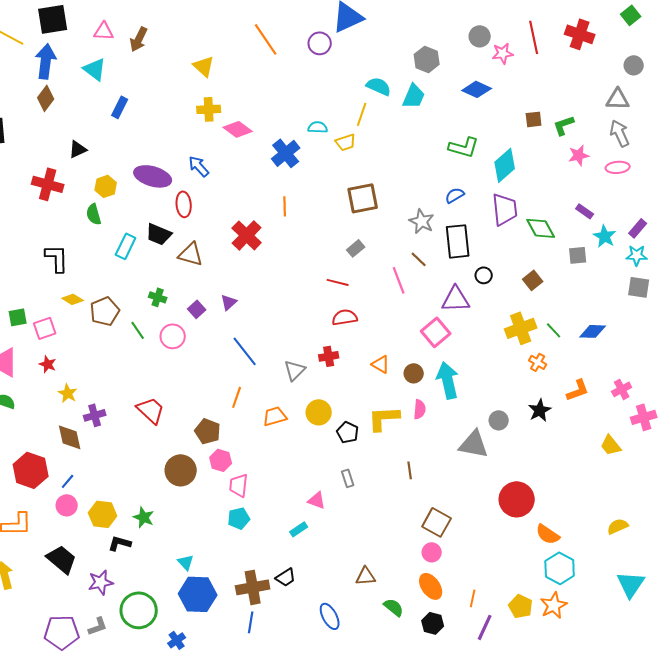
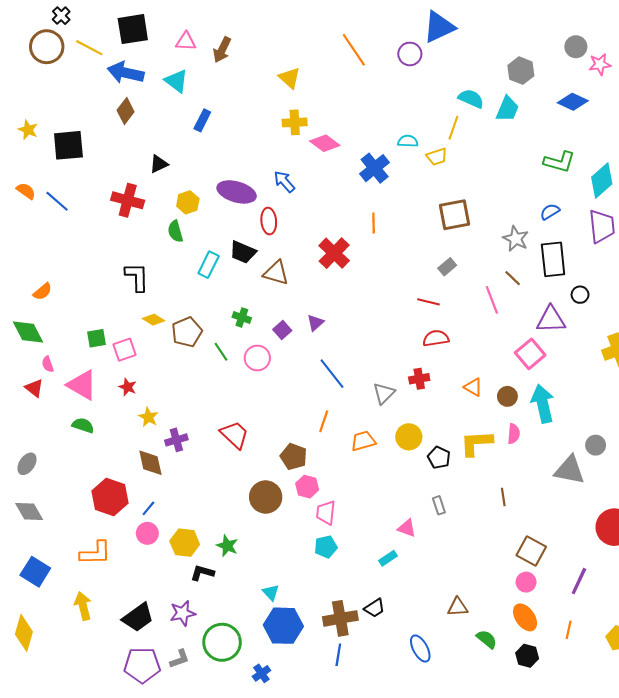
blue arrow: (46, 61) -> (126, 73), turned -84
black trapezoid: (62, 559) -> (138, 617), moved, turned 104
purple line: (485, 627) -> (579, 581), moved

